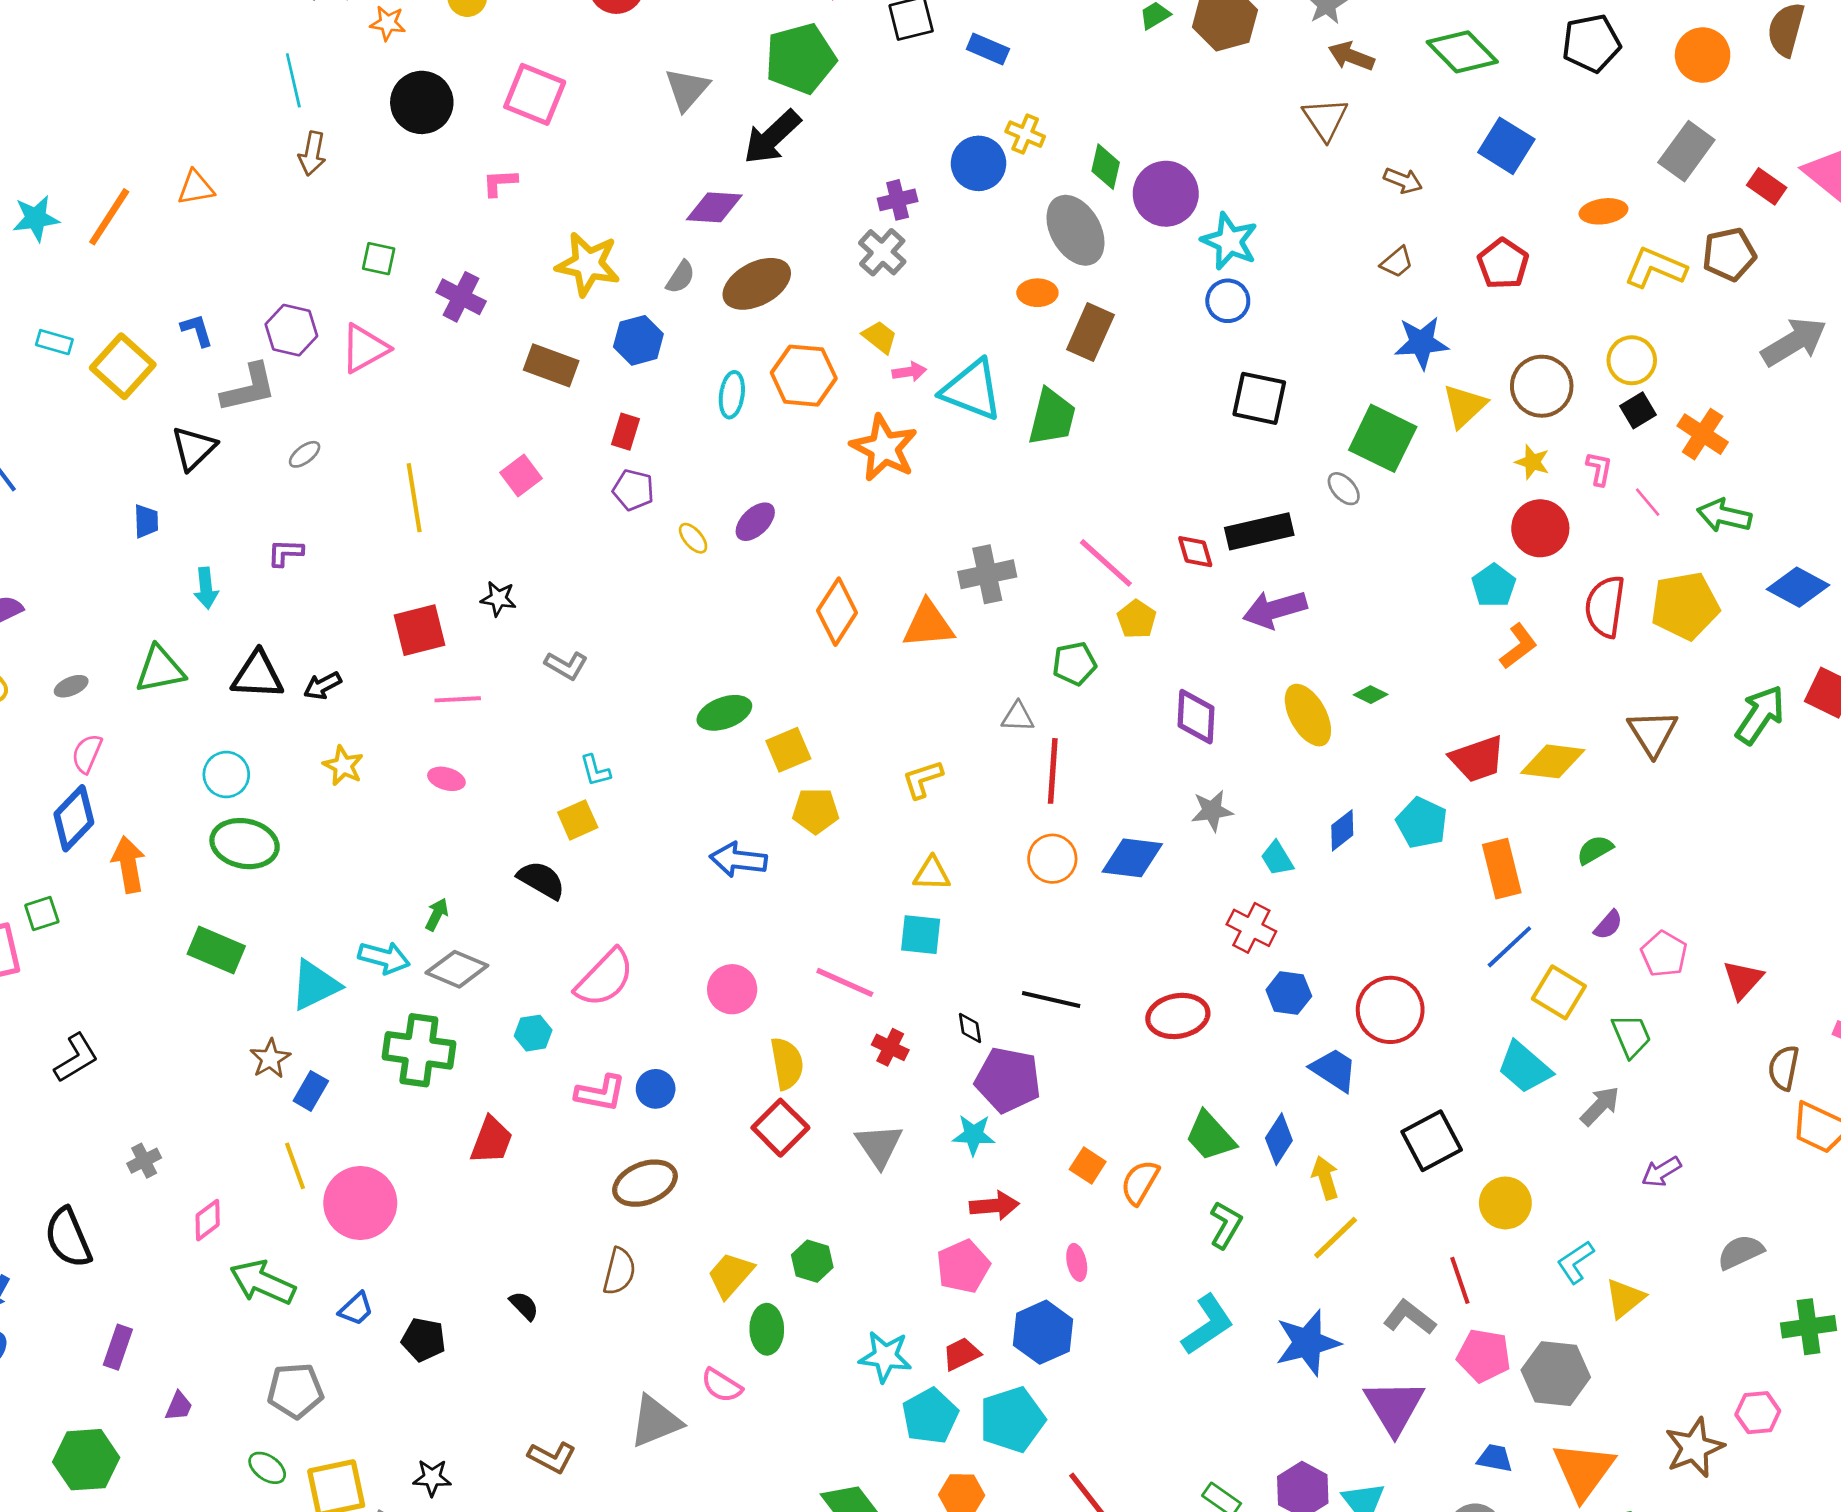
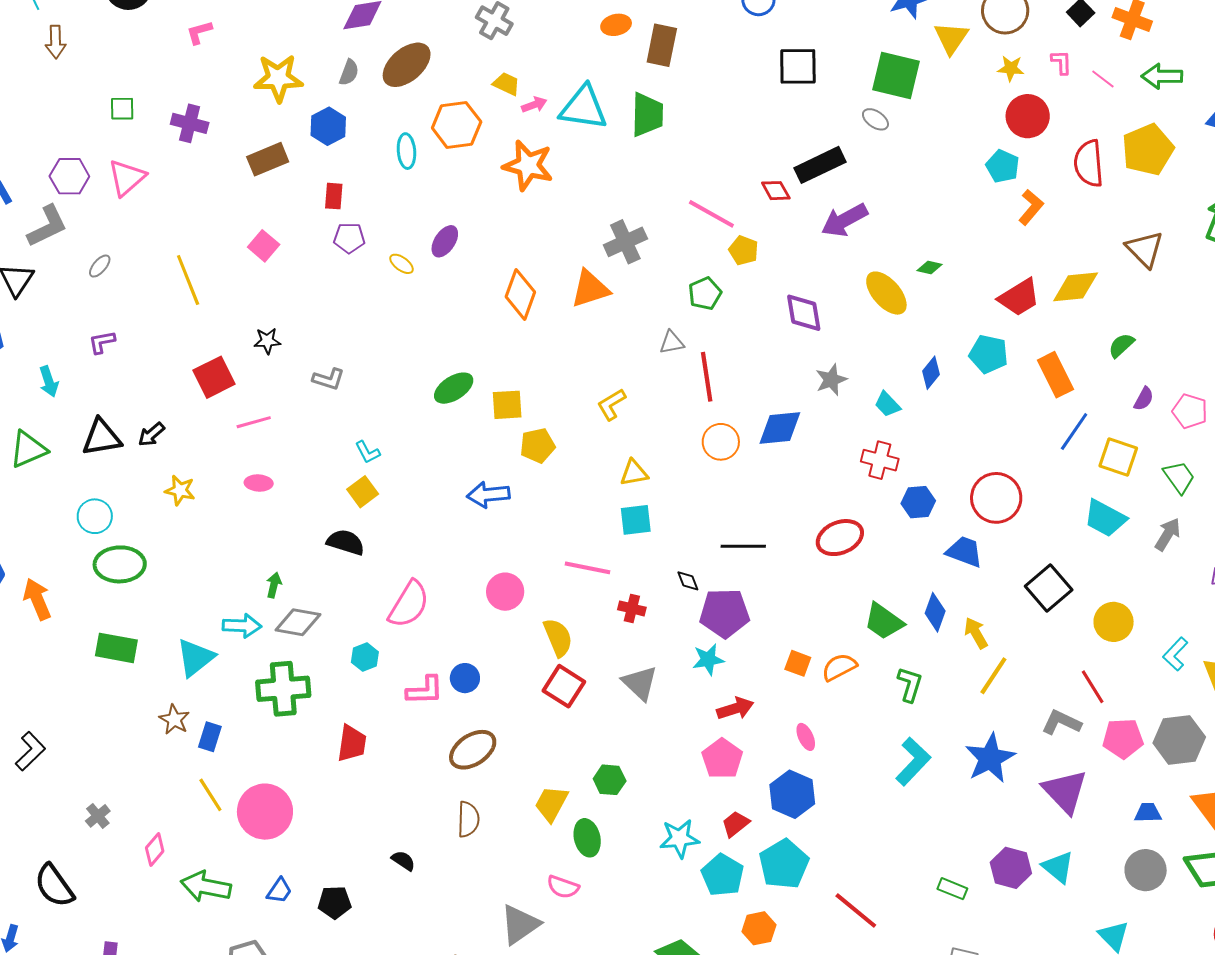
brown rectangle: (551, 365) -> (268, 159), turned -30
yellow square: (788, 750) -> (507, 405), turned 32
orange semicircle: (1140, 1182) -> (839, 667), turned 45

